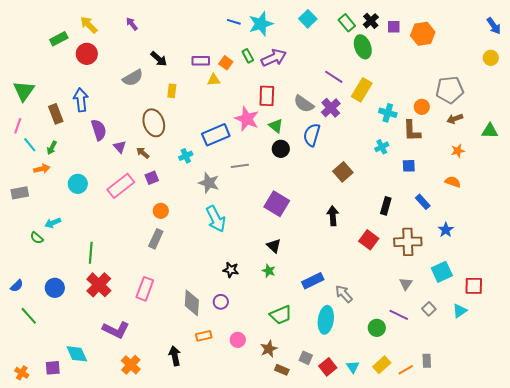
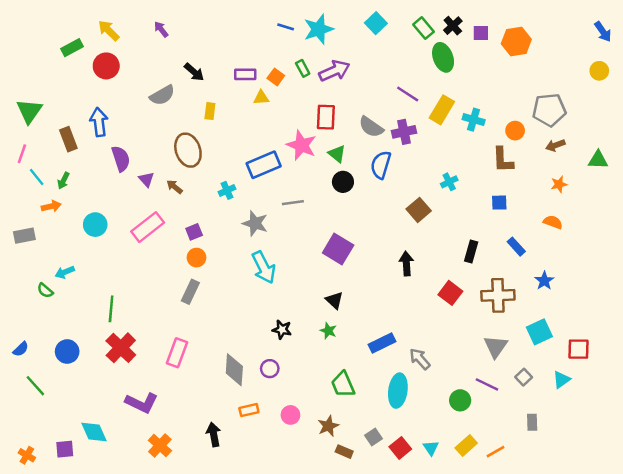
purple cross: (331, 108) -> (404, 132), turned 30
cyan cross: (388, 113) -> (474, 120), moved
cyan cross: (382, 147) -> (449, 182), moved
purple square: (152, 178) -> (194, 232), moved
gray triangle: (406, 284) -> (496, 347), size x1.5
green trapezoid: (281, 315) -> (343, 384), turned 90
gray square: (306, 358) -> (373, 437), turned 32
gray rectangle: (427, 361) -> (532, 422), moved

